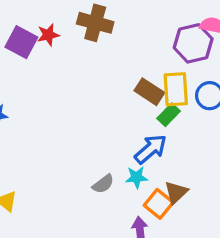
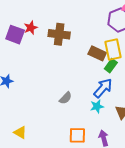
brown cross: (95, 23) -> (59, 34), moved
gray semicircle: (103, 184) -> (65, 98), moved
orange square: (159, 204) -> (77, 135), moved, turned -30

